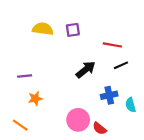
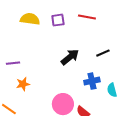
red line: (112, 45) -> (87, 17), moved

